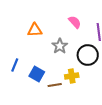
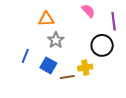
gray star: (60, 46) -> (56, 40), moved

